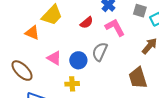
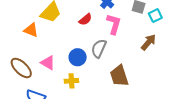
pink L-shape: (115, 27) -> (114, 24), turned 45
pink triangle: (54, 58) -> (48, 63), moved
brown trapezoid: (138, 78) -> (119, 76), moved

